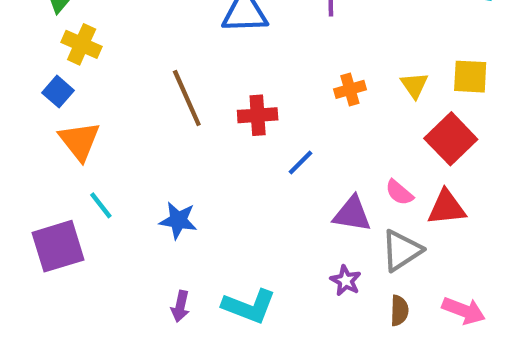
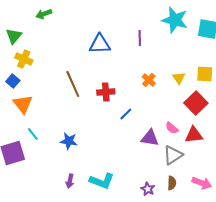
orange cross: (350, 89) -> (149, 80), turned -32
purple star: (346, 281) -> (148, 189), moved

